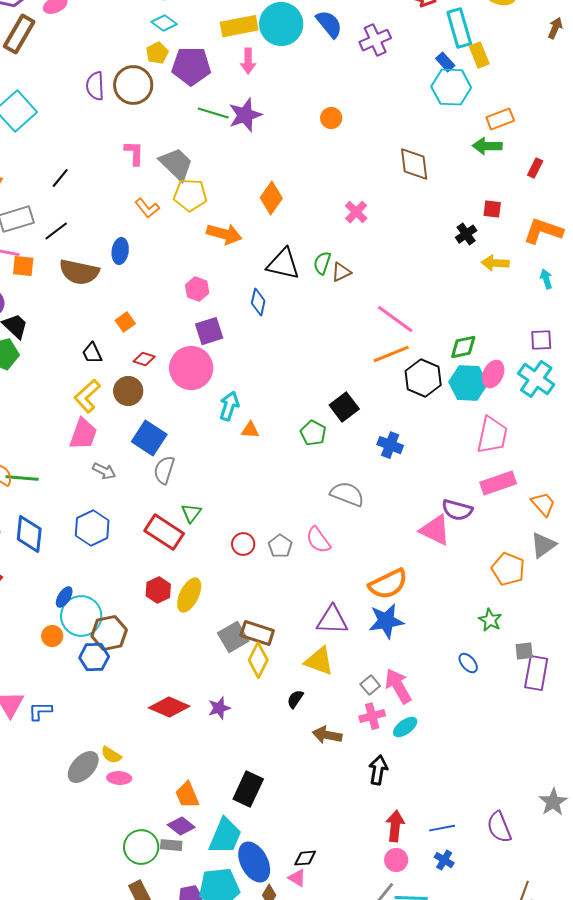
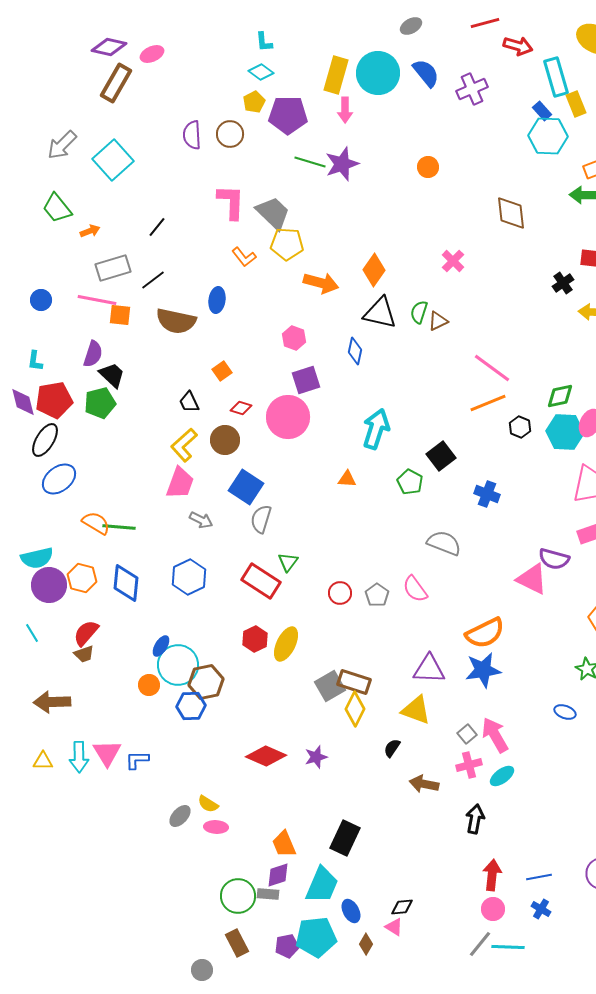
yellow rectangle: (239, 26) -> (336, 75), turned -63
brown circle: (133, 85) -> (230, 134), size x0.7
pink L-shape: (134, 153) -> (231, 202), size x1.4
orange diamond: (271, 198) -> (374, 270), moved
black hexagon: (423, 378) -> (520, 427), size x0.6
cyan arrow: (229, 406) -> (376, 429), moved, size x1.4
blue ellipse: (468, 663) -> (565, 712), turned -30
gray ellipse: (83, 767) -> (180, 816), size x0.7
purple diamond: (181, 826) -> (278, 875), turned -56
blue ellipse: (254, 862) -> (351, 911), size x0.6

